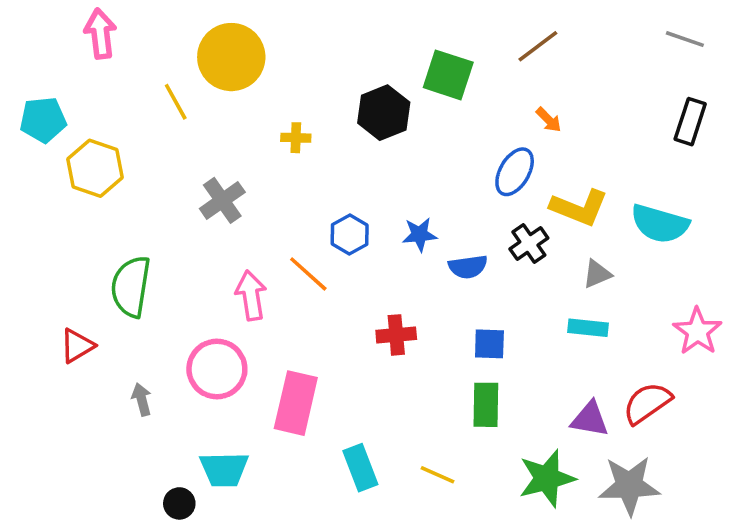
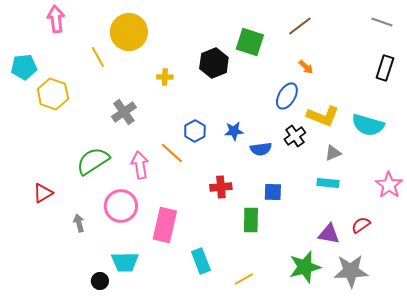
green semicircle: (131, 287) -> (93, 161), moved, turned 48
red semicircle: (647, 403) -> (361, 225), size x0.7
green rectangle: (486, 405) -> (251, 220), moved
yellow line: (437, 475) -> (244, 279), moved, turned -54

